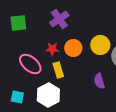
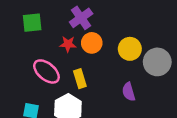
orange circle: (73, 48) -> (92, 43), moved
red star: (52, 49) -> (68, 44), moved

